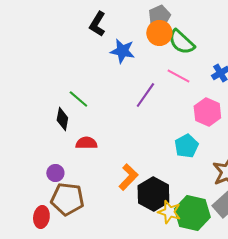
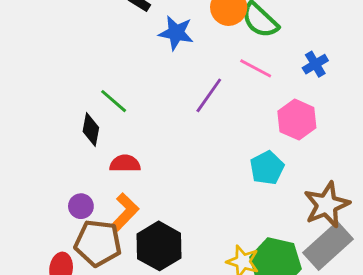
orange L-shape: (128, 177) -> (125, 212), moved
black hexagon: (153, 194) -> (159, 246), moved

